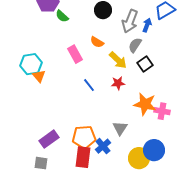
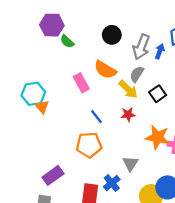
orange semicircle: (97, 42) -> (105, 70), size x1.5
gray semicircle: (135, 45) -> (137, 74), moved
orange pentagon: (84, 137) -> (89, 145), moved

